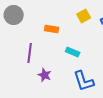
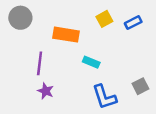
orange rectangle: (52, 29) -> (66, 35), size x1.5
purple star: (45, 75) -> (46, 91), moved

